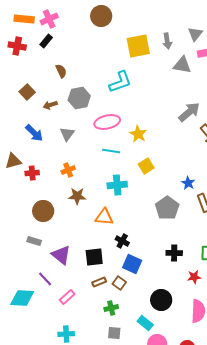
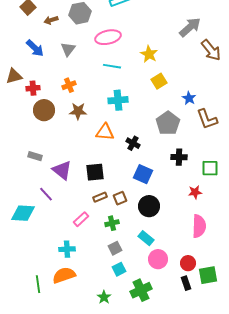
yellow star: (138, 134) -> (149, 54), moved
yellow square: (146, 166) -> (159, 81), moved
brown circle: (43, 211) -> (44, 110), moved
black cross: (122, 241) -> (133, 143), moved
black cross: (174, 253) -> (179, 157), moved
blue square: (132, 264) -> (143, 174), moved
brown square: (119, 283) -> (120, 198), turned 32
pink rectangle: (67, 297) -> (81, 219), moved
black circle: (161, 300) -> (149, 206), moved
gray square: (114, 333) -> (115, 248), turned -32

